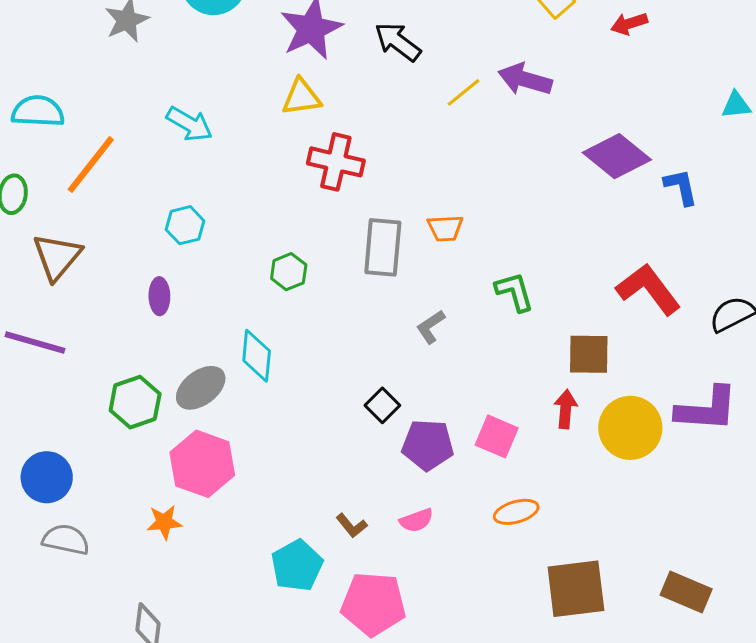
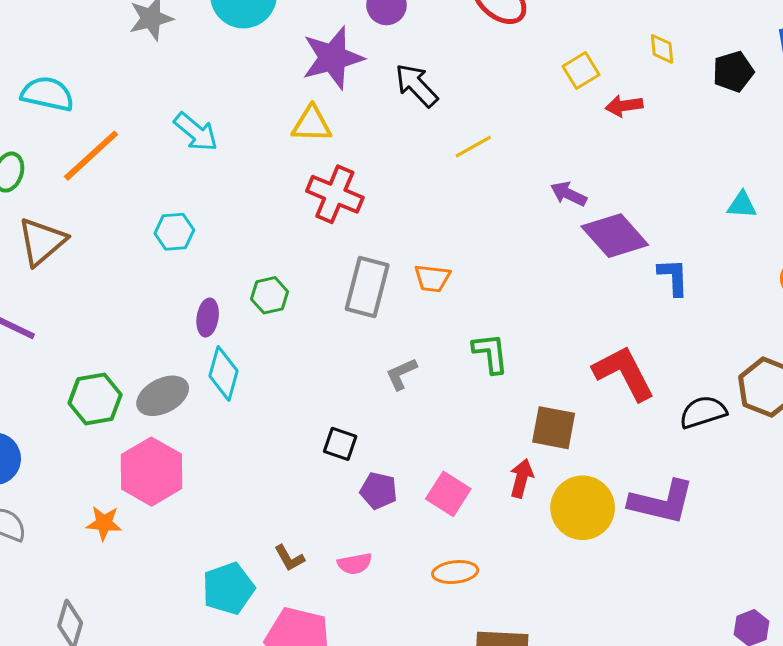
red arrow: (629, 24) -> (624, 106), moved
purple arrow: (525, 79) -> (569, 194), moved, size x0.7
purple ellipse: (159, 296) -> (208, 317), moved
black square: (382, 405) -> (340, 444), turned -36
purple pentagon: (428, 445) -> (379, 491), size x0.7

